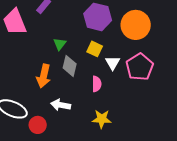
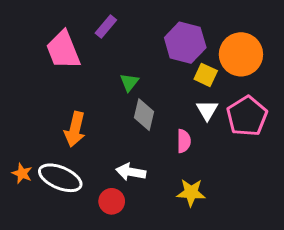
yellow square: (95, 49) -> (206, 75), moved
orange arrow: (44, 76) -> (75, 129), moved
red circle: (38, 125) -> (112, 201), moved

